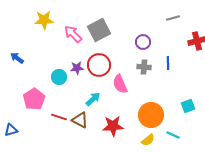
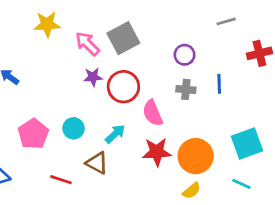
purple star: (77, 68) -> (93, 77), moved
cyan circle: (59, 77) -> (73, 128), moved
cyan square: (188, 106) -> (247, 144), size x1.6
red line: (59, 117) -> (61, 180), moved
red star: (113, 126) -> (157, 152), moved
cyan line: (173, 135) -> (241, 184), moved

